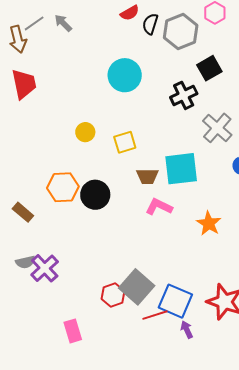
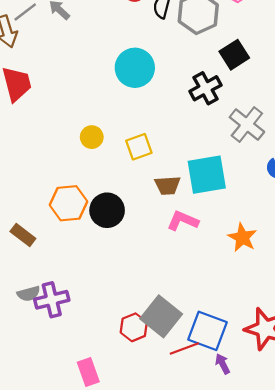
purple cross: (45, 268) -> (52, 300), turned 32

